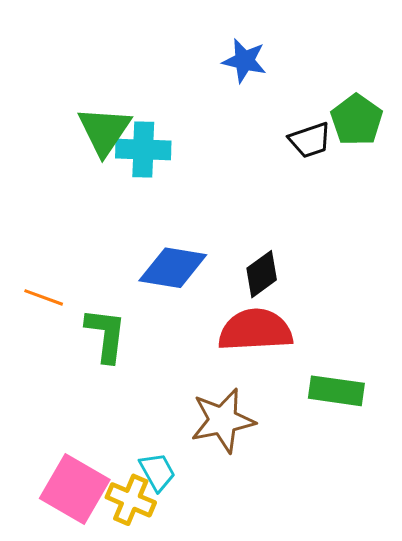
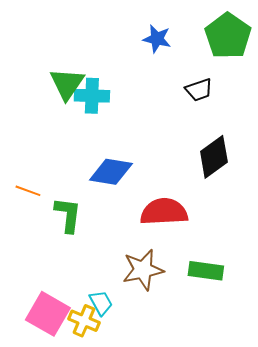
green pentagon: (357, 120) -> (228, 36), moved, size x1.4
black diamond: (262, 274) -> (214, 157), moved, size x1.4
green rectangle: (336, 391) -> (206, 271), moved

